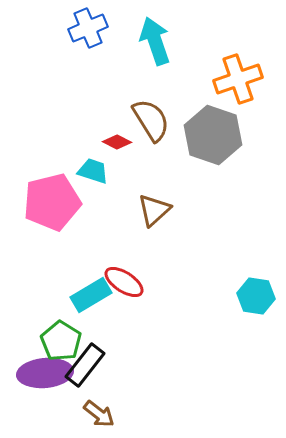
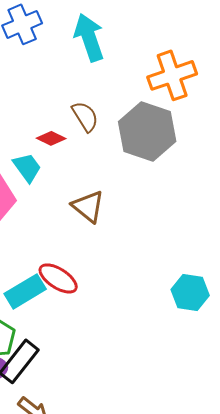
brown semicircle: (151, 120) -> (85, 116), size x0.7
cyan trapezoid: (93, 171) -> (27, 167), turned 36
brown triangle: (154, 210) -> (88, 206), turned -39

